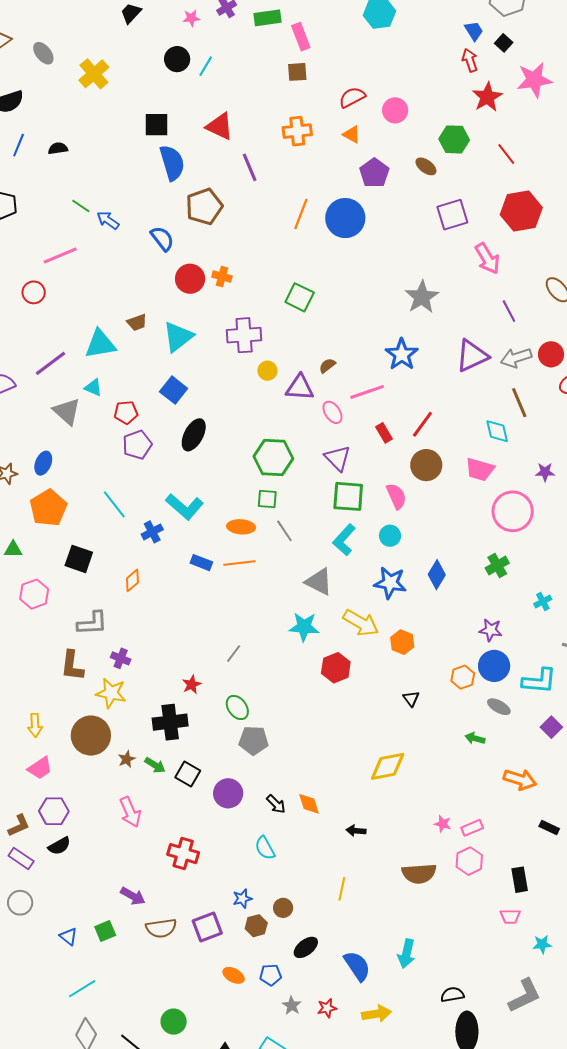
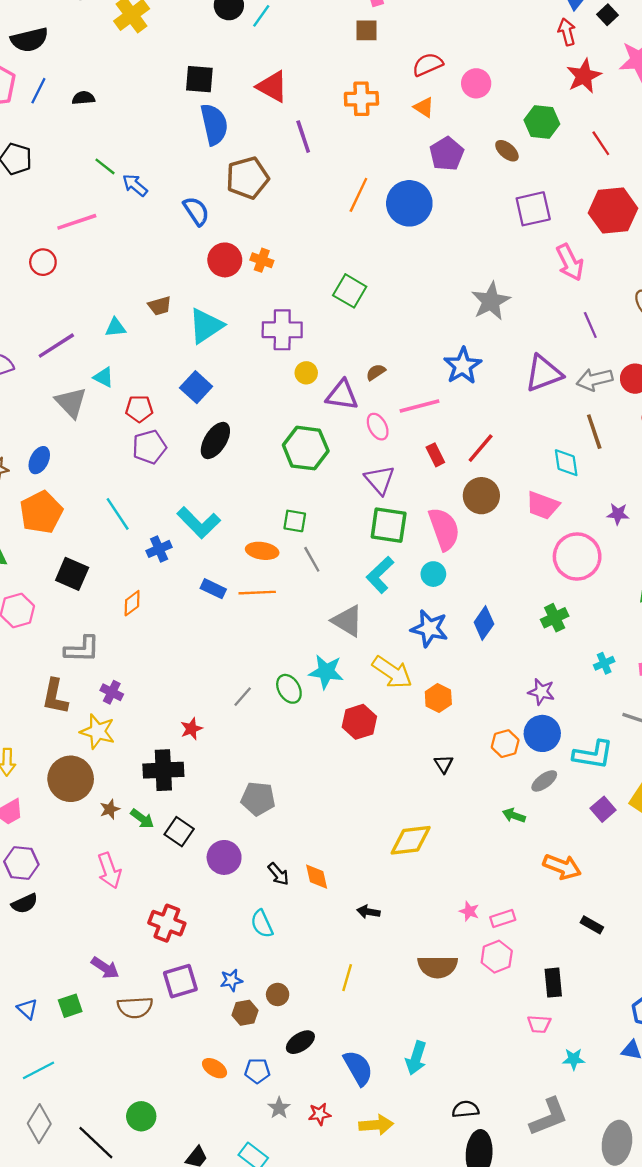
cyan triangle: (100, 344) -> (115, 327), size x0.6
green hexagon: (273, 457) -> (306, 448), moved
pink semicircle: (396, 496) -> (444, 529), size x1.4
green ellipse: (237, 707) -> (289, 689), moved
gray ellipse: (499, 707) -> (544, 781), turned -70
purple square: (207, 927) -> (180, 981), moved

